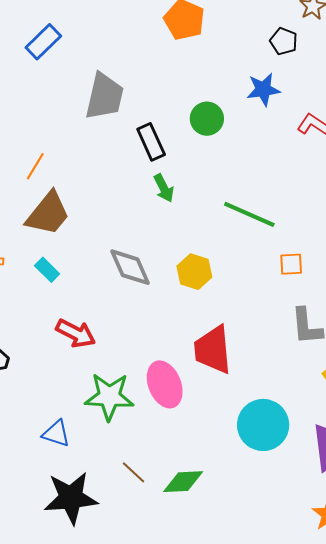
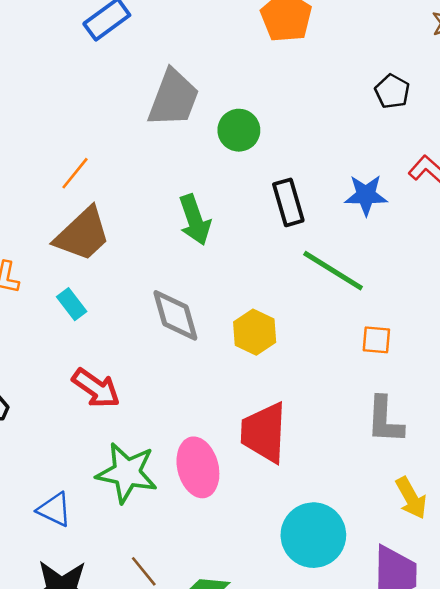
black pentagon: (284, 41) -> (392, 91), moved
blue star: (263, 89) -> (366, 195), moved
green circle: (207, 119) -> (239, 130), moved
black rectangle: (151, 142) -> (288, 202), moved
green arrow: (164, 188) -> (195, 220), moved, size x1.4

